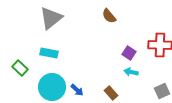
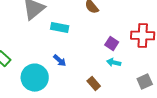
cyan rectangle: (49, 53) -> (60, 28), moved
blue arrow: (77, 90) -> (60, 61), moved

